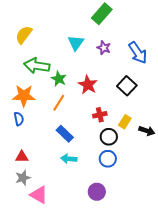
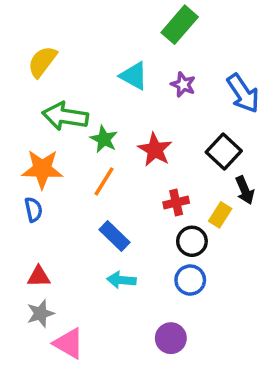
cyan triangle: (76, 43) -> (134, 76), turned -36
black arrow: (147, 131) -> (245, 190), moved, turned 49

